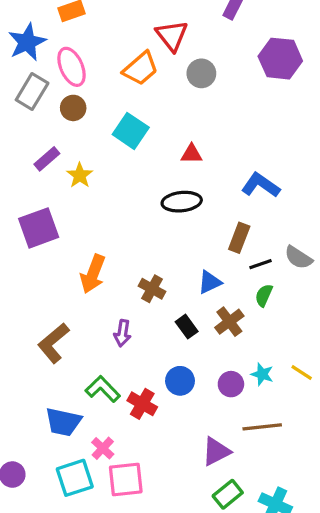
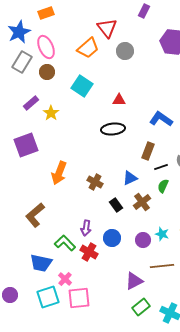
purple arrow: (122, 333) -> (86, 228), moved

